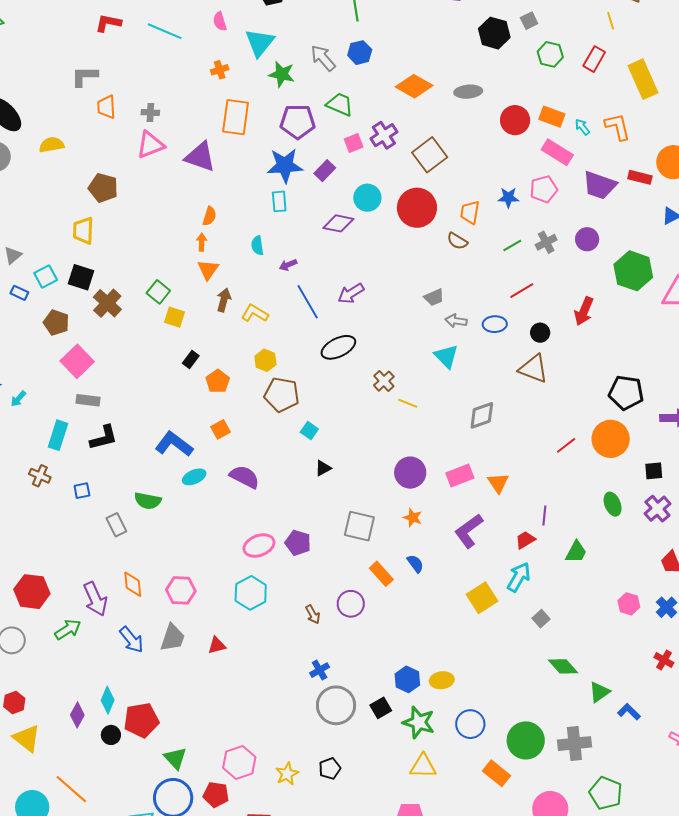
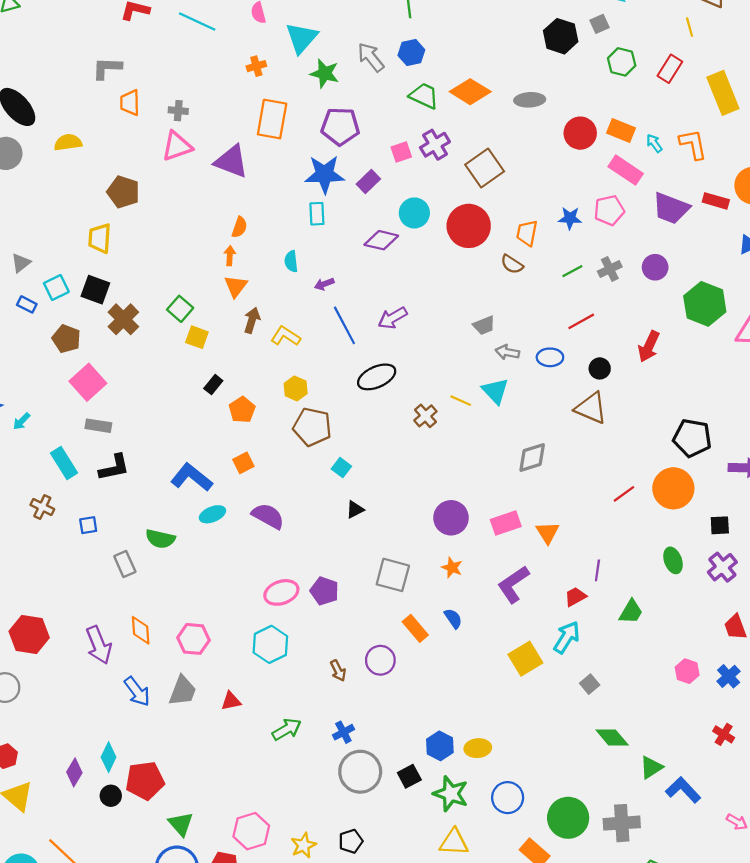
green trapezoid: (340, 104) -> (424, 96), moved
yellow line: (408, 403) -> (461, 401), moved
cyan rectangle: (58, 435) -> (64, 463), turned -52
green arrow: (68, 629) -> (287, 729), moved
blue L-shape: (629, 712) -> (683, 790), size x1.4

